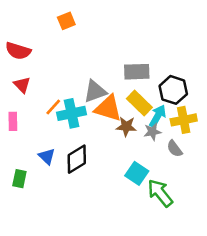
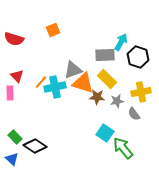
orange square: (66, 21) -> (53, 30), moved
red triangle: (22, 85) -> (17, 76), moved
black hexagon: (173, 90) -> (138, 57), moved
cyan arrow: (158, 116) -> (121, 42), moved
blue triangle: (47, 156) -> (12, 159), moved
black diamond: (77, 159) -> (35, 146), moved, turned 65
green rectangle: (19, 179) -> (15, 137), turned -56

